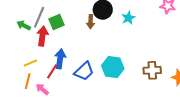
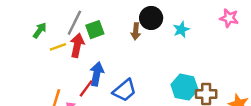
green arrow: (24, 25) -> (40, 30), moved, turned 96
yellow line: (30, 63) -> (58, 47), moved
cyan hexagon: (113, 67) -> (184, 87), moved

